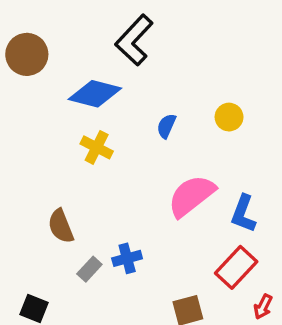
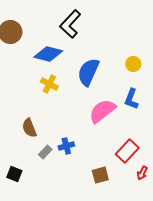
yellow circle: (229, 117) -> (133, 64), moved
blue semicircle: (166, 126) -> (88, 72), size x2.0
blue L-shape: (243, 214) -> (131, 99), moved

